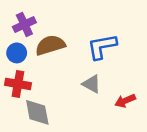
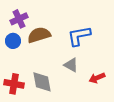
red cross: (18, 84) -> (14, 84), moved
gray diamond: (37, 112) -> (42, 82), moved

